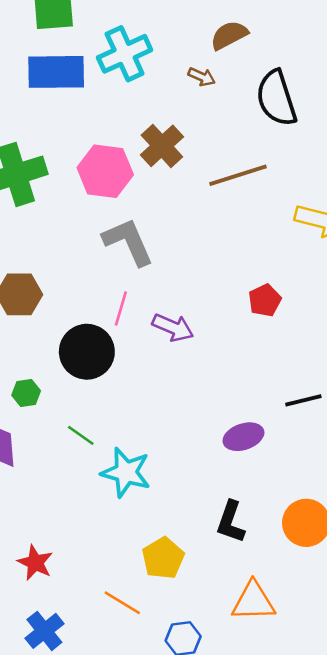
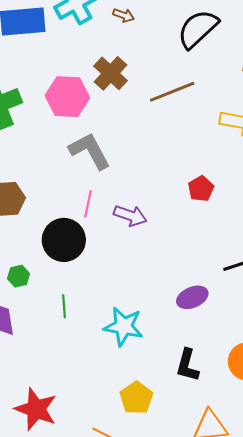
brown arrow: (202, 77) -> (124, 15), moved
black semicircle: (276, 98) -> (198, 29), turned 69
green line: (81, 435) -> (64, 306), turned 55
cyan star: (126, 472) -> (124, 326), moved
red star: (35, 563) -> (36, 409), size x1.5

